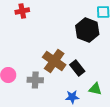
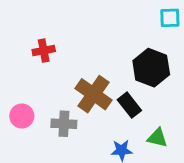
red cross: (22, 11) -> (44, 51), moved
black hexagon: (87, 30) -> (151, 68), moved

